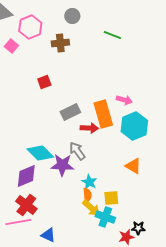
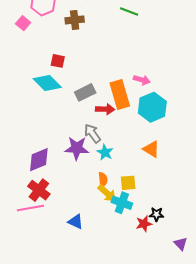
red square: (44, 82) -> (58, 61), turned 32
cyan diamond: (40, 153) -> (47, 83), moved
cyan star: (89, 182) -> (105, 152), moved
blue triangle: (48, 235) -> (76, 222), moved

